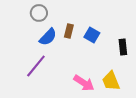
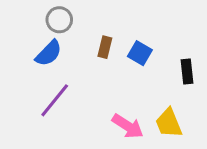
blue semicircle: (48, 37) -> (49, 53), moved

